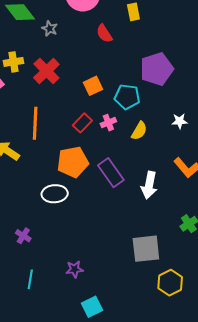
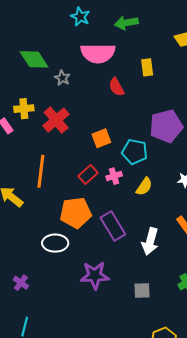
gray square: (146, 249) -> (142, 291), moved, size x0.6
purple star: (75, 269) -> (95, 275), moved, size x1.6

